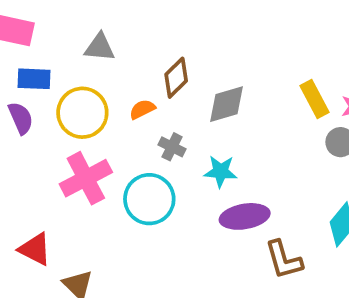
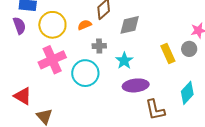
yellow rectangle: (314, 99) -> (168, 53), moved
gray cross: (172, 147) -> (99, 46), turned -32
cyan star: (221, 171) -> (124, 61), turned 30

